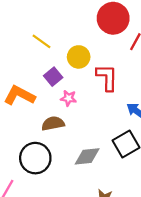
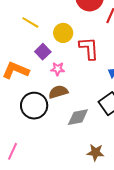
brown semicircle: (53, 124) -> (58, 92), moved
black circle: (35, 158) -> (34, 106), moved

